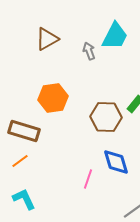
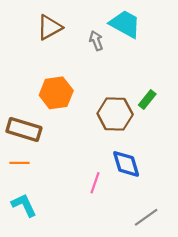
cyan trapezoid: (115, 36) -> (125, 24), turned -88
orange line: (20, 161) -> (20, 163), turned 36

